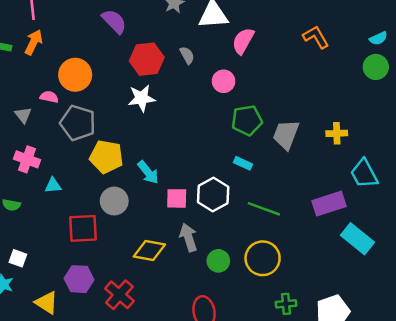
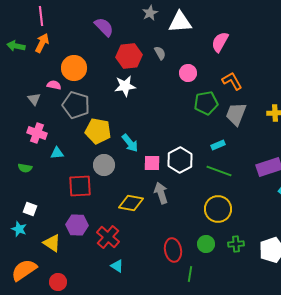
orange L-shape: (316, 37) -> (232, 81), moved
pink semicircle: (243, 41) -> (220, 42), moved
cyan rectangle: (243, 163) -> (218, 145), moved, turned -48
green circle: (218, 261) -> (206, 244), moved

